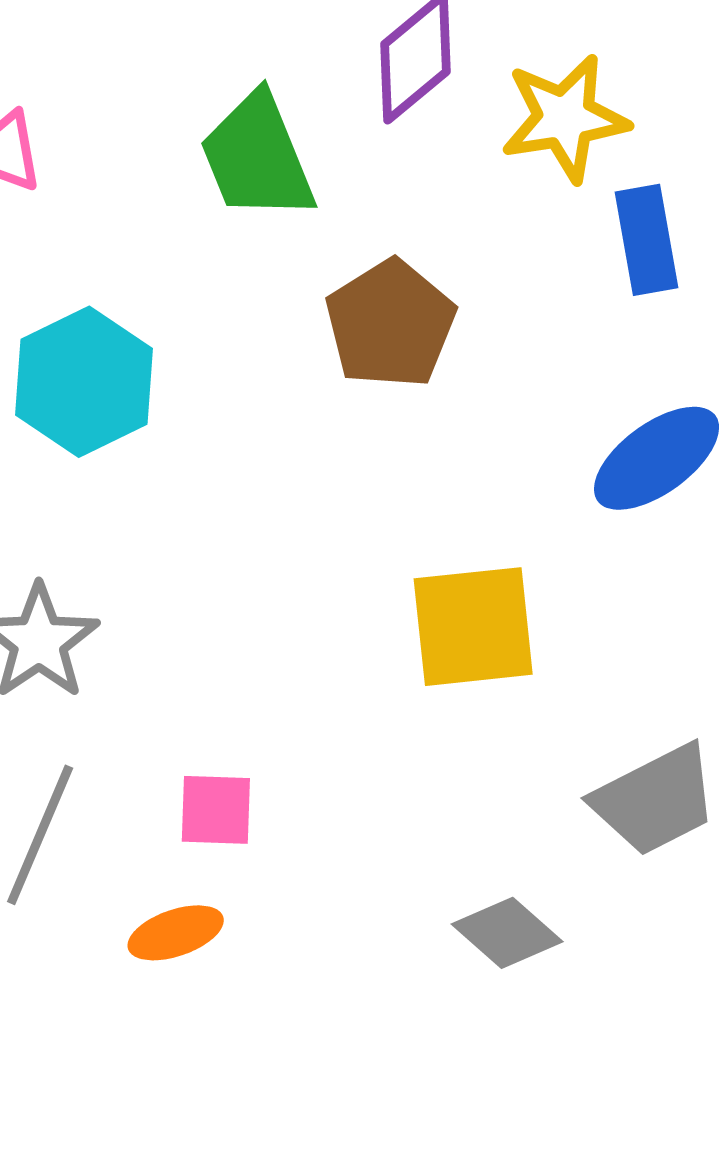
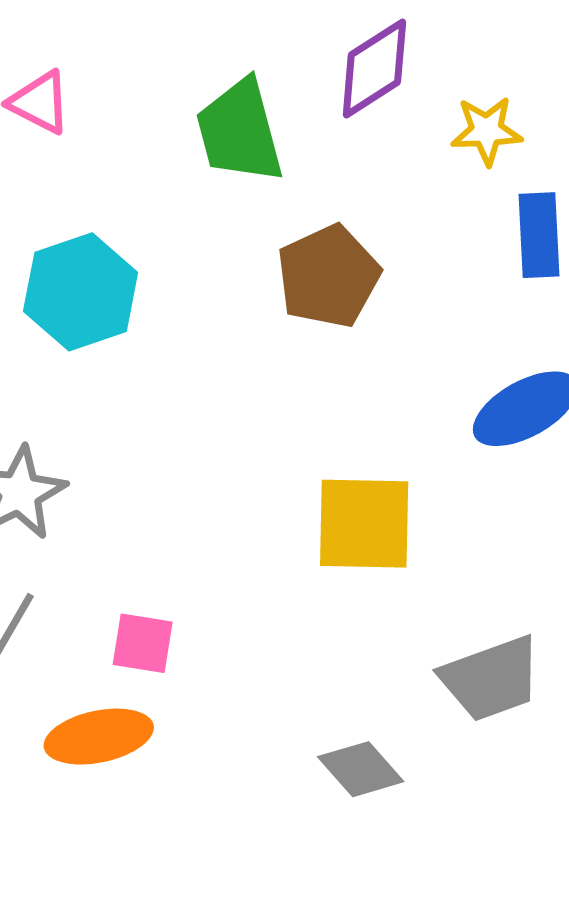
yellow star: (565, 118) -> (487, 131), size x0.7
orange ellipse: (176, 933) -> (99, 737), size x1.4

